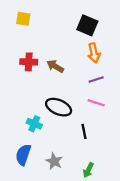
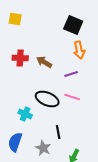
purple line: (96, 80) -> (71, 74), moved
pink line: (96, 103) -> (72, 97), moved
black line: (84, 131) -> (58, 132), moved

